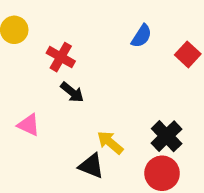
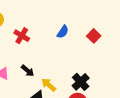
blue semicircle: (141, 36) -> (63, 32), moved
black arrow: (72, 92) -> (28, 71), moved

